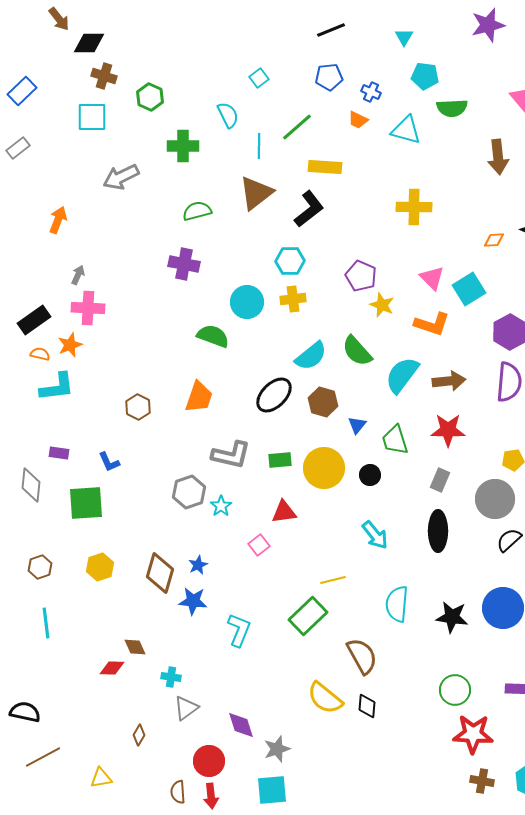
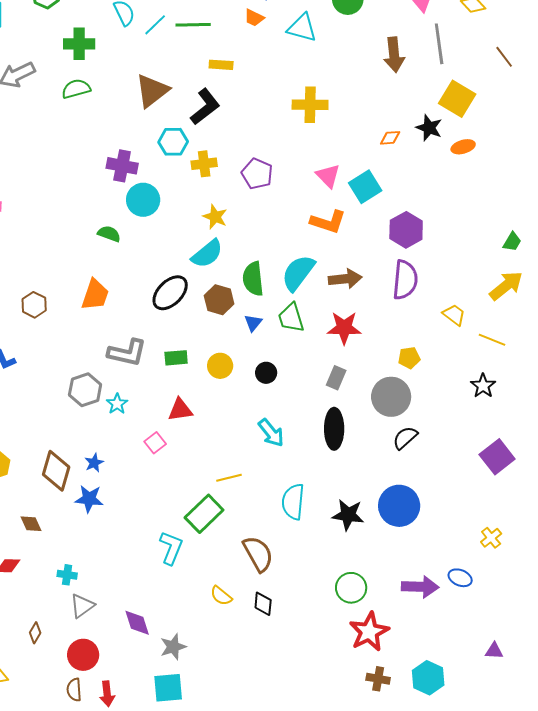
green line: (297, 127) -> (193, 25), turned 40
cyan line: (259, 146) -> (155, 25), moved, turned 45
yellow rectangle: (325, 167) -> (221, 65), size x0.7
green semicircle: (197, 211) -> (76, 89), moved
cyan hexagon: (290, 261) -> (173, 142), moved
purple cross: (184, 264) -> (122, 166), moved
yellow cross: (293, 299) -> (204, 164), moved
yellow star: (382, 305) -> (215, 217), moved
green semicircle: (213, 336) -> (109, 234), size x0.7
green semicircle: (357, 351) -> (253, 279), moved, turned 36
green trapezoid: (395, 440) -> (291, 318), moved
yellow circle: (324, 468) -> (220, 366), size x0.6
cyan L-shape: (239, 630) -> (171, 548), moved
brown diamond: (135, 647) -> (31, 524), moved
yellow semicircle: (325, 698) -> (221, 596), size x0.6
red star: (473, 734) -> (369, 632), turned -30
red circle: (209, 761) -> (83, 655), moved

